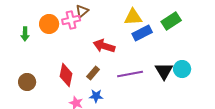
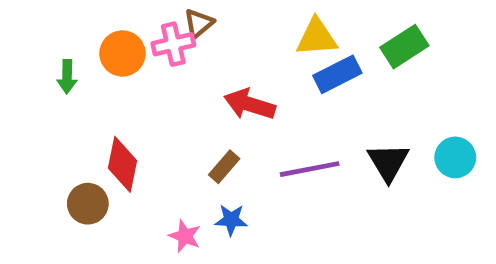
cyan circle: (182, 69) -> (455, 157), moved
red diamond: (66, 75) -> (122, 164), moved
brown circle: (27, 82) -> (88, 204), moved

